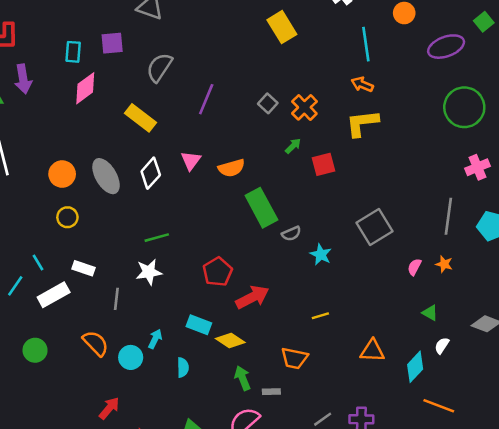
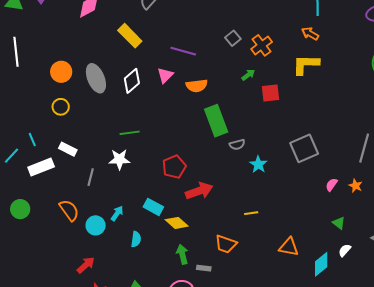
purple line: (206, 99) -> (183, 51), moved, turned 75
red arrow: (109, 408) -> (86, 265), moved

